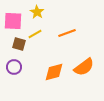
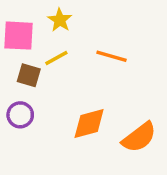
orange line: (67, 33) -> (112, 56), turned 36
orange semicircle: (84, 67) -> (139, 137), moved

